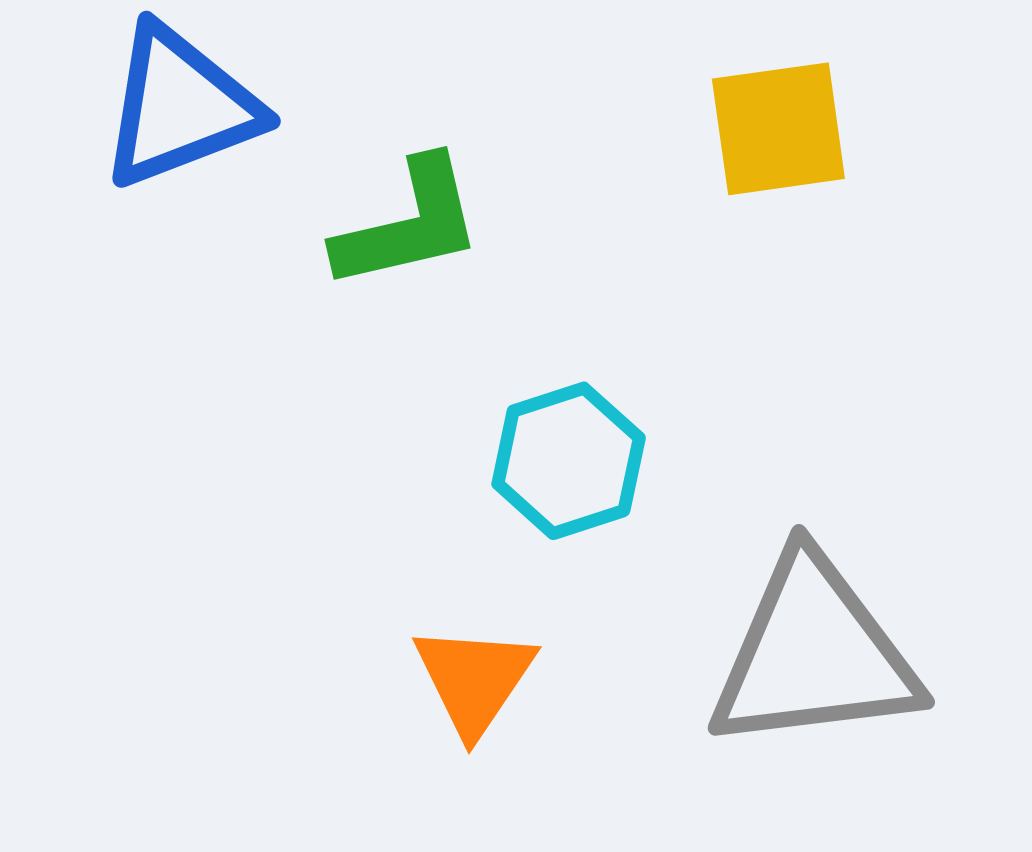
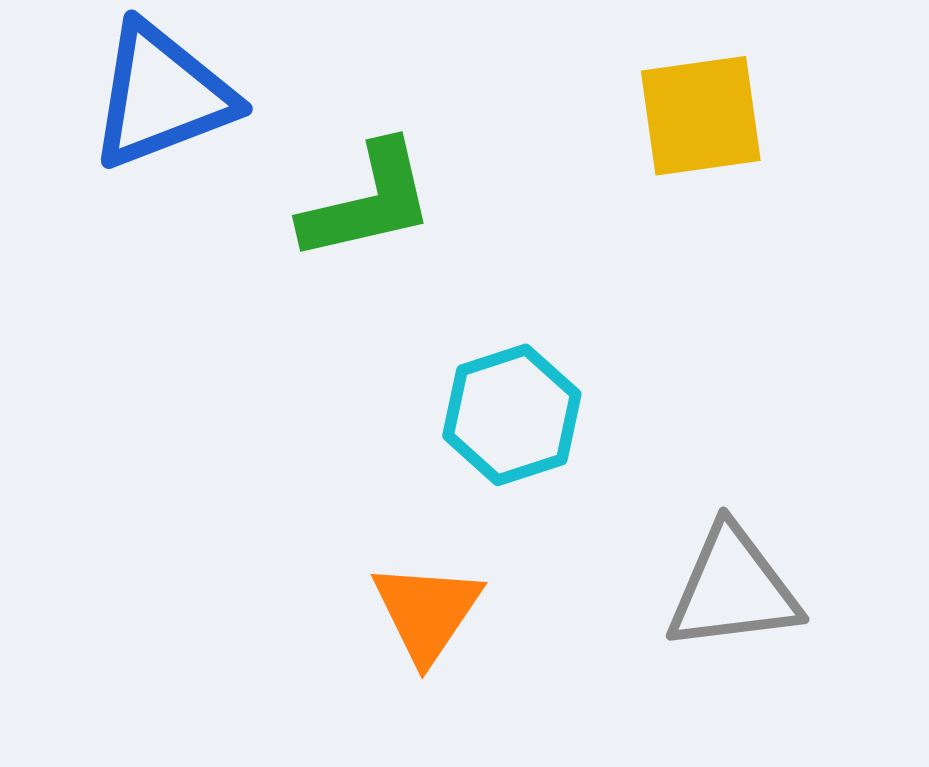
gray triangle: (814, 654) -> (733, 589), size x0.7

